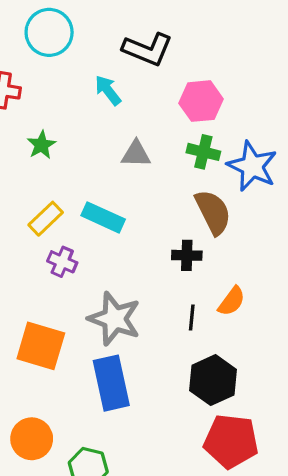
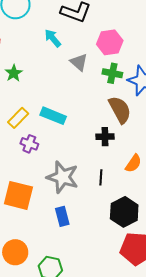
gray triangle: (136, 154) -> (79, 62), moved, turned 42
black line: (192, 318) -> (101, 177), moved
blue rectangle: (111, 383) -> (62, 216), size x0.6

